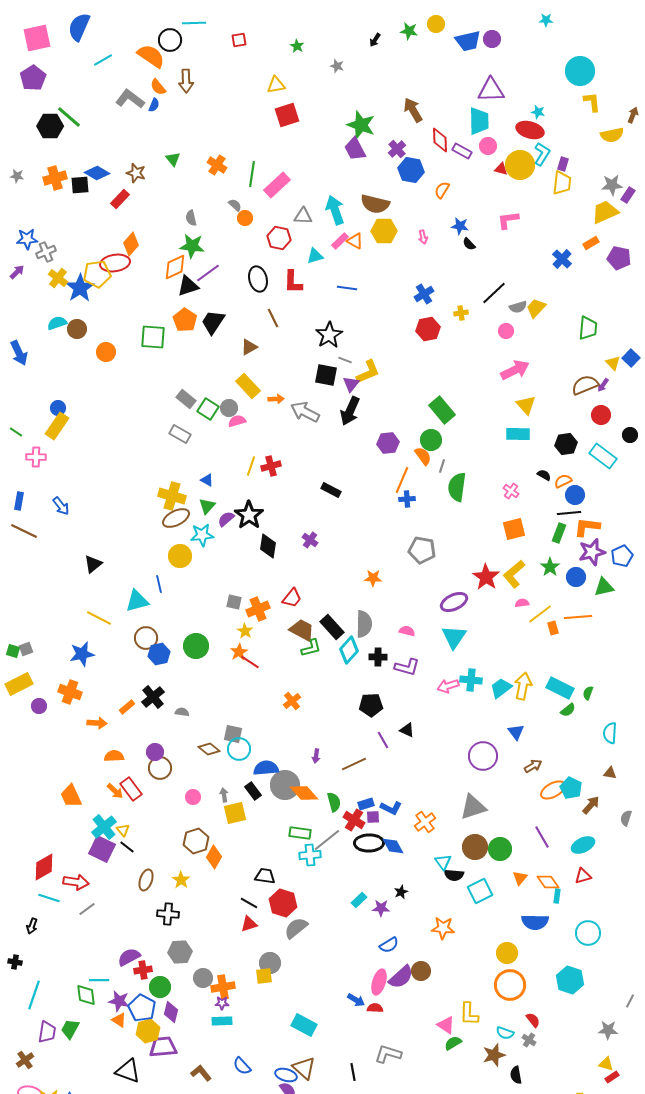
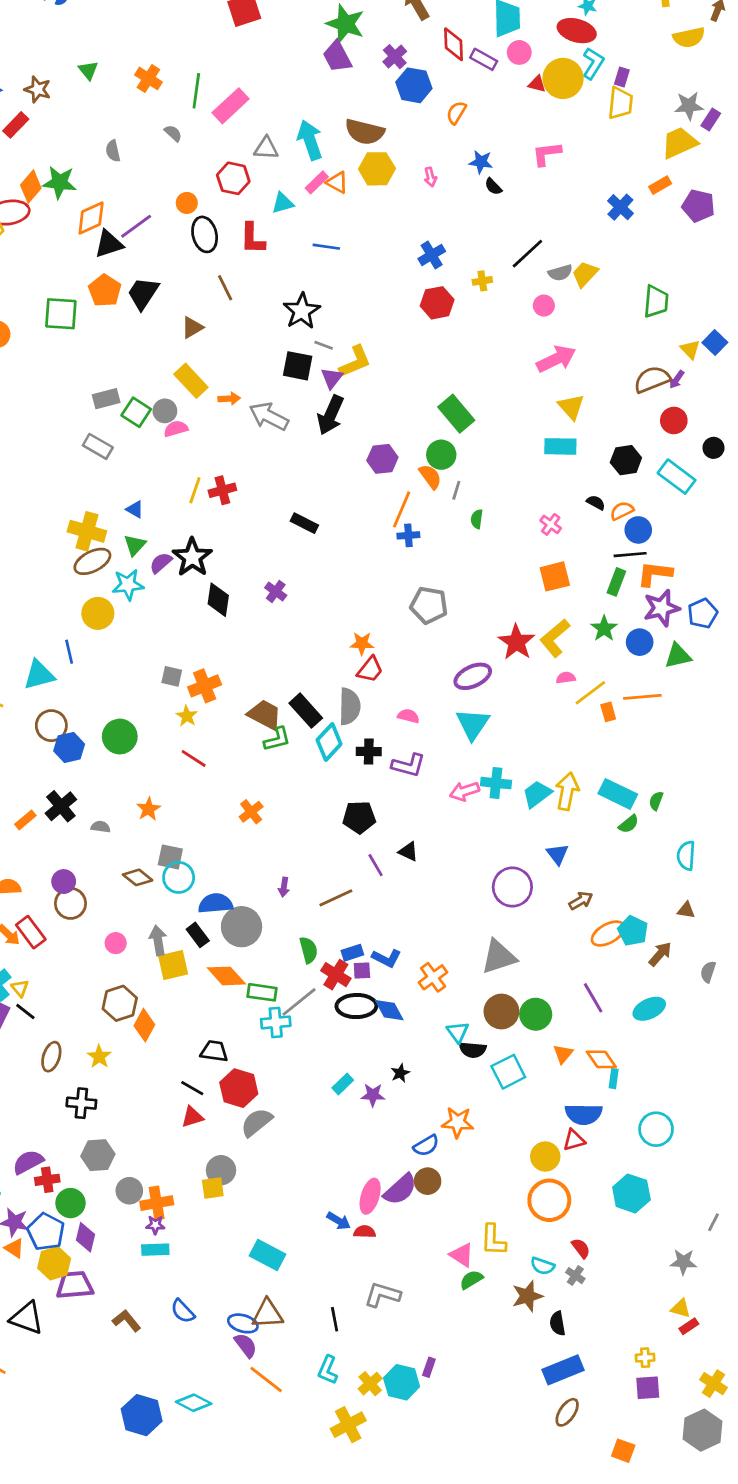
orange circle: (245, 218) -> (187, 203), moved
green star: (192, 246) -> (60, 182), moved
gray rectangle: (186, 399) -> (106, 399), turned -54
green semicircle: (457, 487) -> (477, 519), size x0.5
red trapezoid: (292, 598) -> (370, 669), moved
orange star: (239, 652) -> (148, 809), moved
orange diamond: (304, 793) -> (226, 976), moved
gray arrow: (224, 795) -> (158, 940), size x1.5
red triangle: (583, 876) -> (574, 1140), moved
blue semicircle: (389, 945) -> (426, 1146), moved
brown triangle: (304, 1068) -> (268, 1314), turned -45

